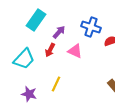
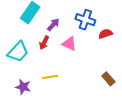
yellow line: (56, 84) -> (50, 77), turned 56

